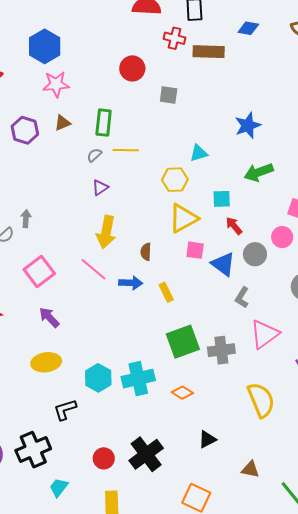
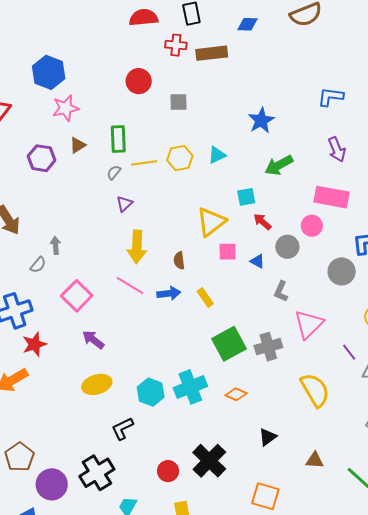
yellow hexagon: (175, 180) -> (180, 158), moved
blue triangle: (223, 264) -> (257, 261), size x0.6

